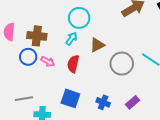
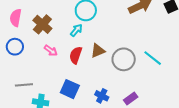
brown cross: (37, 36) -> (42, 24), turned 30
brown triangle: (97, 45) -> (98, 51), moved
blue circle: (28, 57) -> (15, 47), moved

